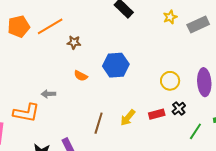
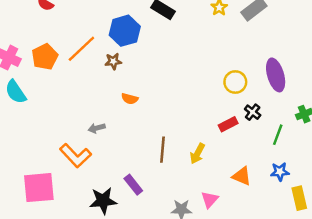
blue hexagon: (116, 65) -> (125, 31), moved
orange L-shape: (26, 113) -> (75, 156), turned 48
yellow arrow: (128, 118) -> (197, 154), moved

